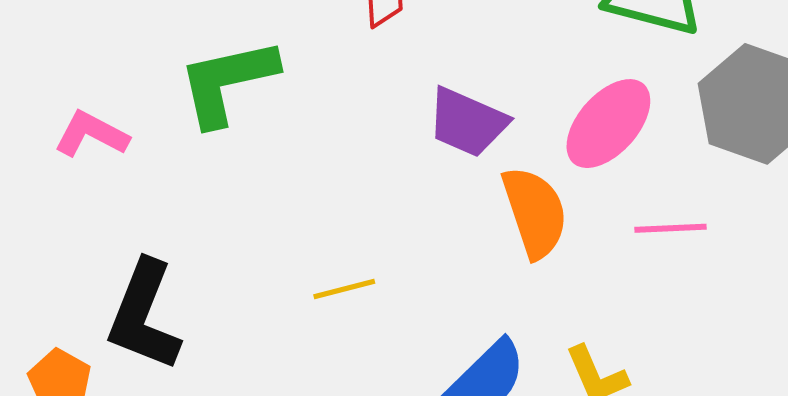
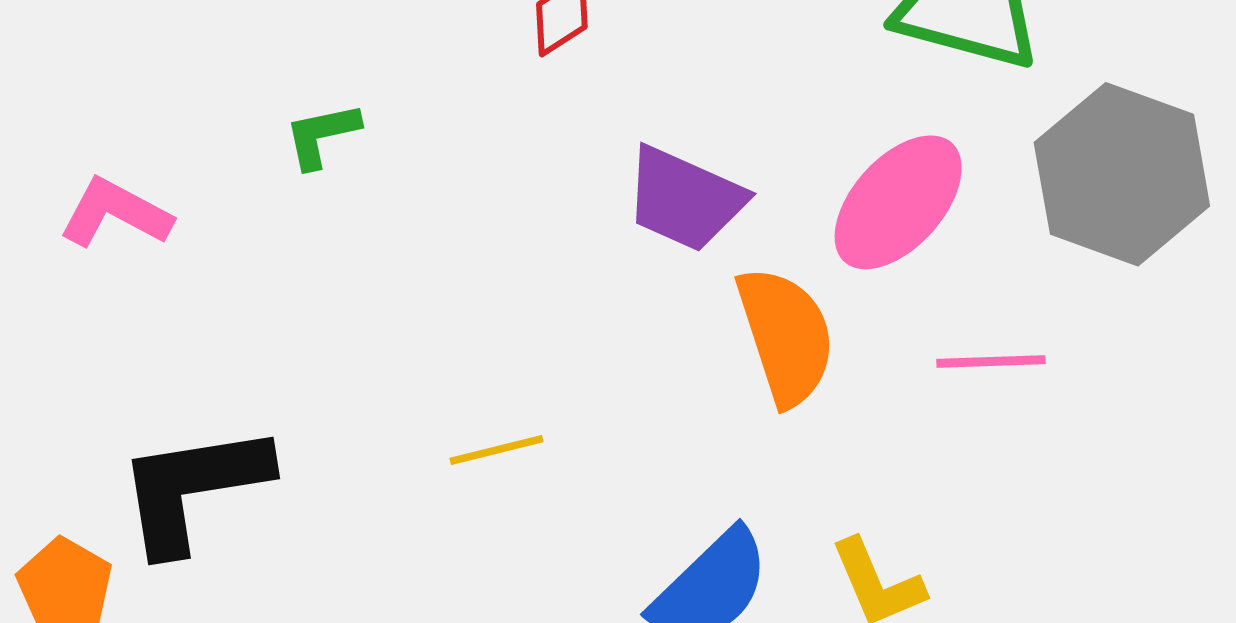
green L-shape: (227, 82) -> (322, 135), size x0.5
black L-shape: (144, 315) -> (193, 488), turned 59

